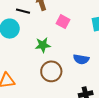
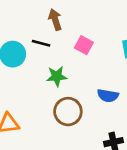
black line: (23, 11) -> (41, 43), moved

